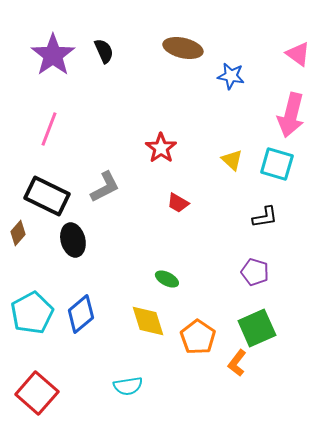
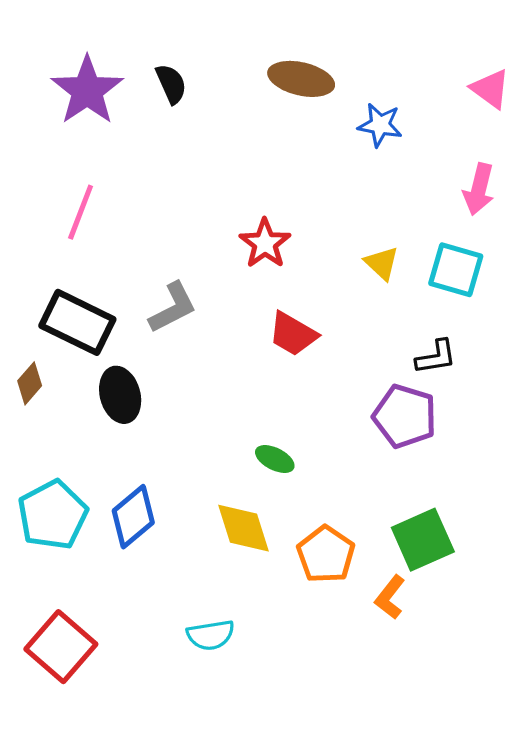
pink arrow: (291, 115) -> (479, 189), size x0.7
red trapezoid: (178, 203) -> (293, 334), size x1.4
purple pentagon: (255, 272) -> (405, 416), moved, size x1.4

